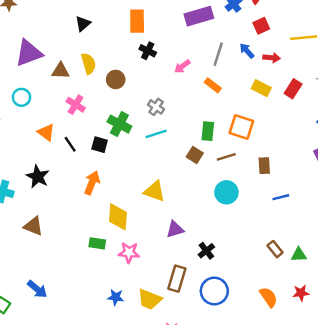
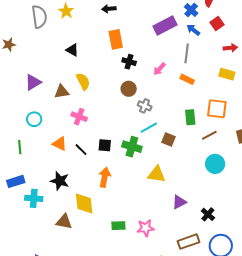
black triangle: (83, 24) -> (72, 50), turned -40
blue arrow: (247, 51) -> (193, 30), moved
purple triangle: (29, 53) -> (33, 82), size x0.7
brown circle: (116, 79) -> (129, 89), moved
green cross: (119, 124) -> (132, 147), moved
brown square: (195, 155) -> (169, 140), moved
yellow diamond: (118, 217) -> (84, 203), moved
brown rectangle: (177, 279) -> (188, 242), turned 65

